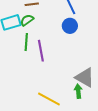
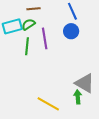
purple line: (41, 51) -> (45, 38), moved

